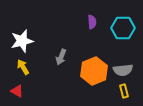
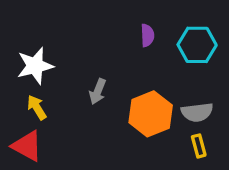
red triangle: (17, 91) -> (27, 146), size x1.5

